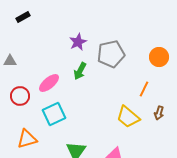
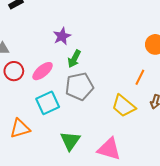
purple star: (78, 42) -> (62, 36), moved
gray pentagon: (111, 54) -> (79, 86), moved
red circle: (20, 96) -> (14, 71), moved

